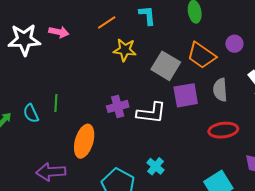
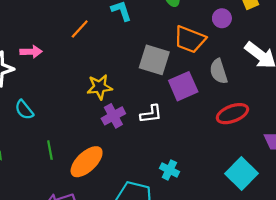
yellow star: (125, 50) -> (100, 87), moved
green line: (56, 103) -> (50, 150), moved
cyan semicircle: (31, 113) -> (24, 110), moved
white L-shape: (151, 113) -> (151, 114), size x0.7
orange ellipse: (84, 141) -> (87, 162), turned 44

